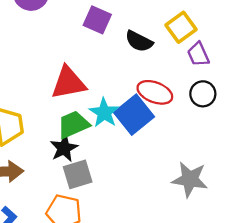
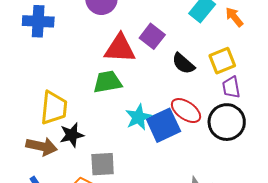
red triangle: (69, 83) -> (120, 48), moved
black circle: (203, 94) -> (227, 122), size x1.6
green trapezoid: (73, 125) -> (108, 82), moved
black star: (64, 148) -> (72, 135), moved

